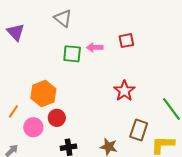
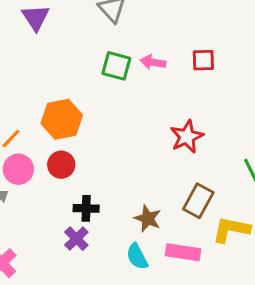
red circle: (57, 118) -> (61, 165), moved
pink circle: (33, 127) -> (18, 169), moved

